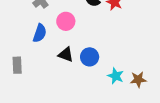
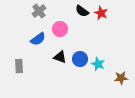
blue semicircle: (40, 33) -> (38, 39), turned 35
cyan star: (116, 76) -> (98, 64), moved

